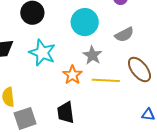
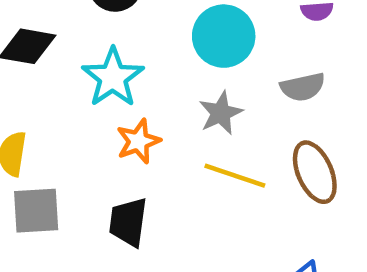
orange star: (72, 75) -> (138, 141), moved

